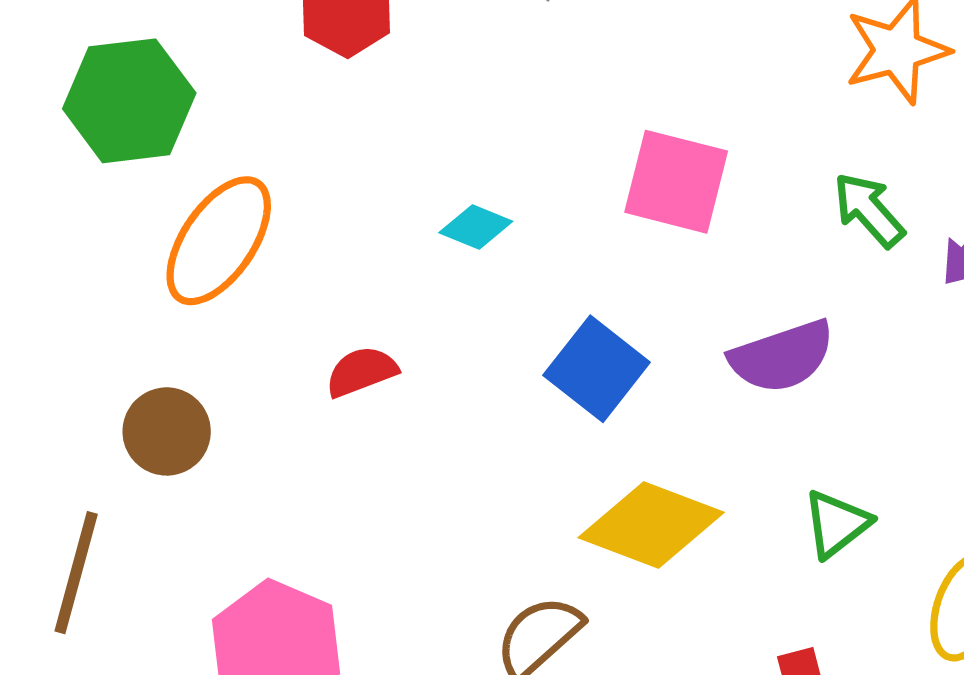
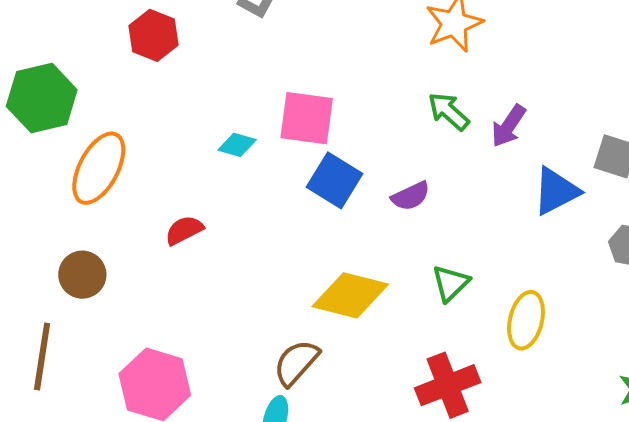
pink square: (676, 182) -> (307, 118), moved
purple semicircle: (782, 357) -> (411, 196), size x0.7
blue square: (597, 369) -> (335, 180), moved

